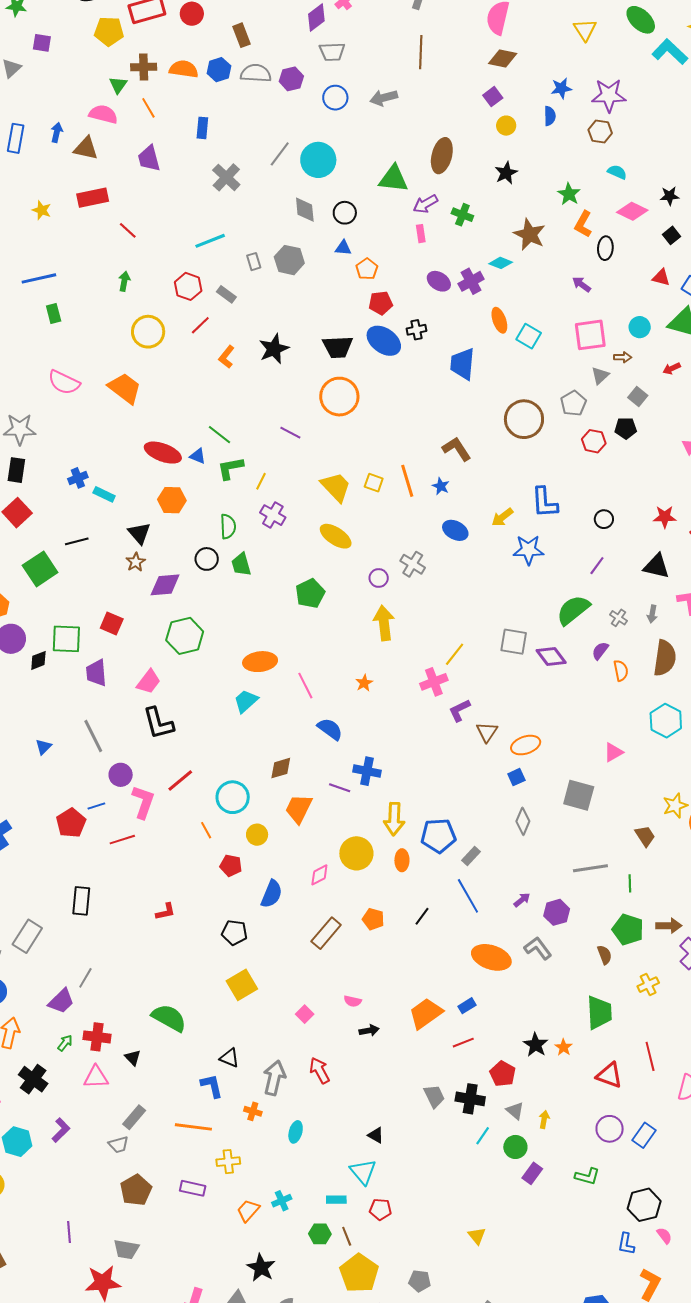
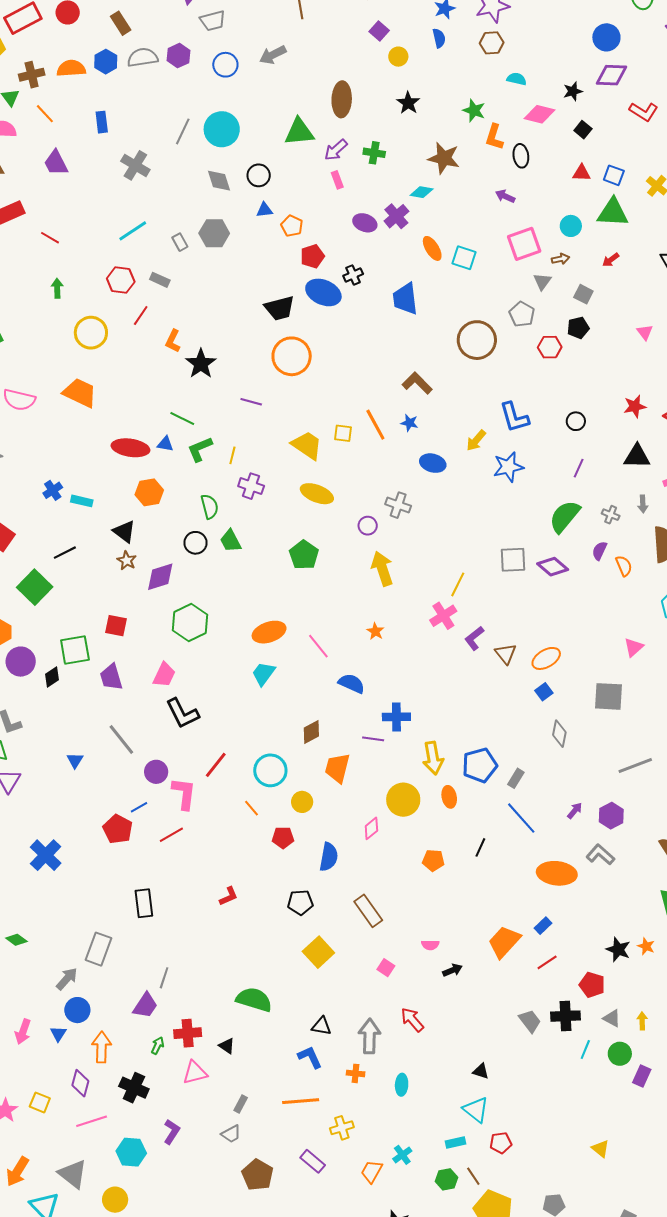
black star: (274, 349) -> (201, 364), moved
brown rectangle: (326, 933) -> (368, 911), moved, turned -64
gray rectangle: (134, 1117) -> (241, 1104), size x0.7
purple rectangle: (193, 1188) -> (313, 1161), turned 40

